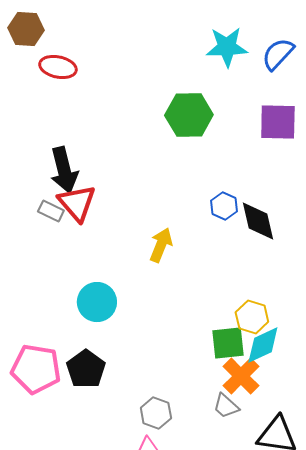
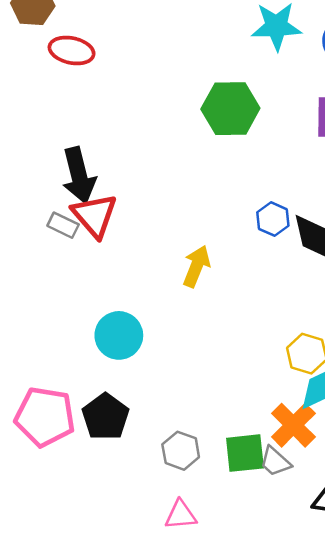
green square: (228, 343) -> (245, 453), moved
gray hexagon: (156, 413) -> (181, 451), moved

